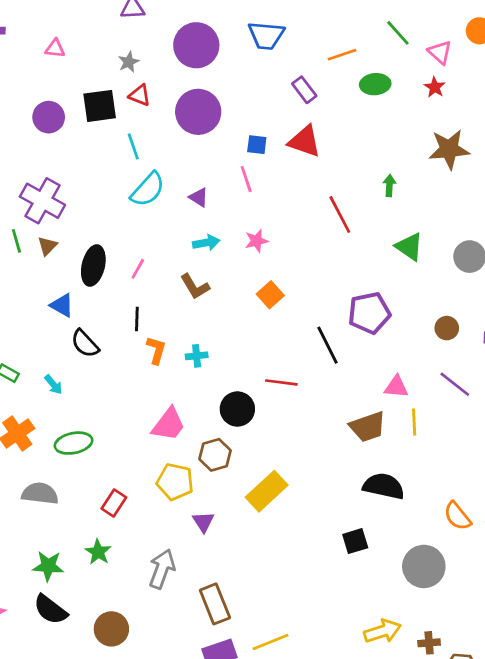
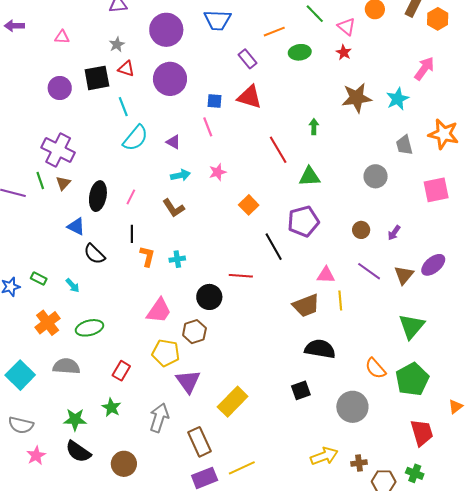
green triangle: (409, 247) -> (309, 177), moved, turned -35
orange square: (270, 295) -> (249, 205), moved
yellow rectangle: (267, 491) -> (233, 402), moved
purple triangle: (203, 522) -> (188, 381), size x1.5

